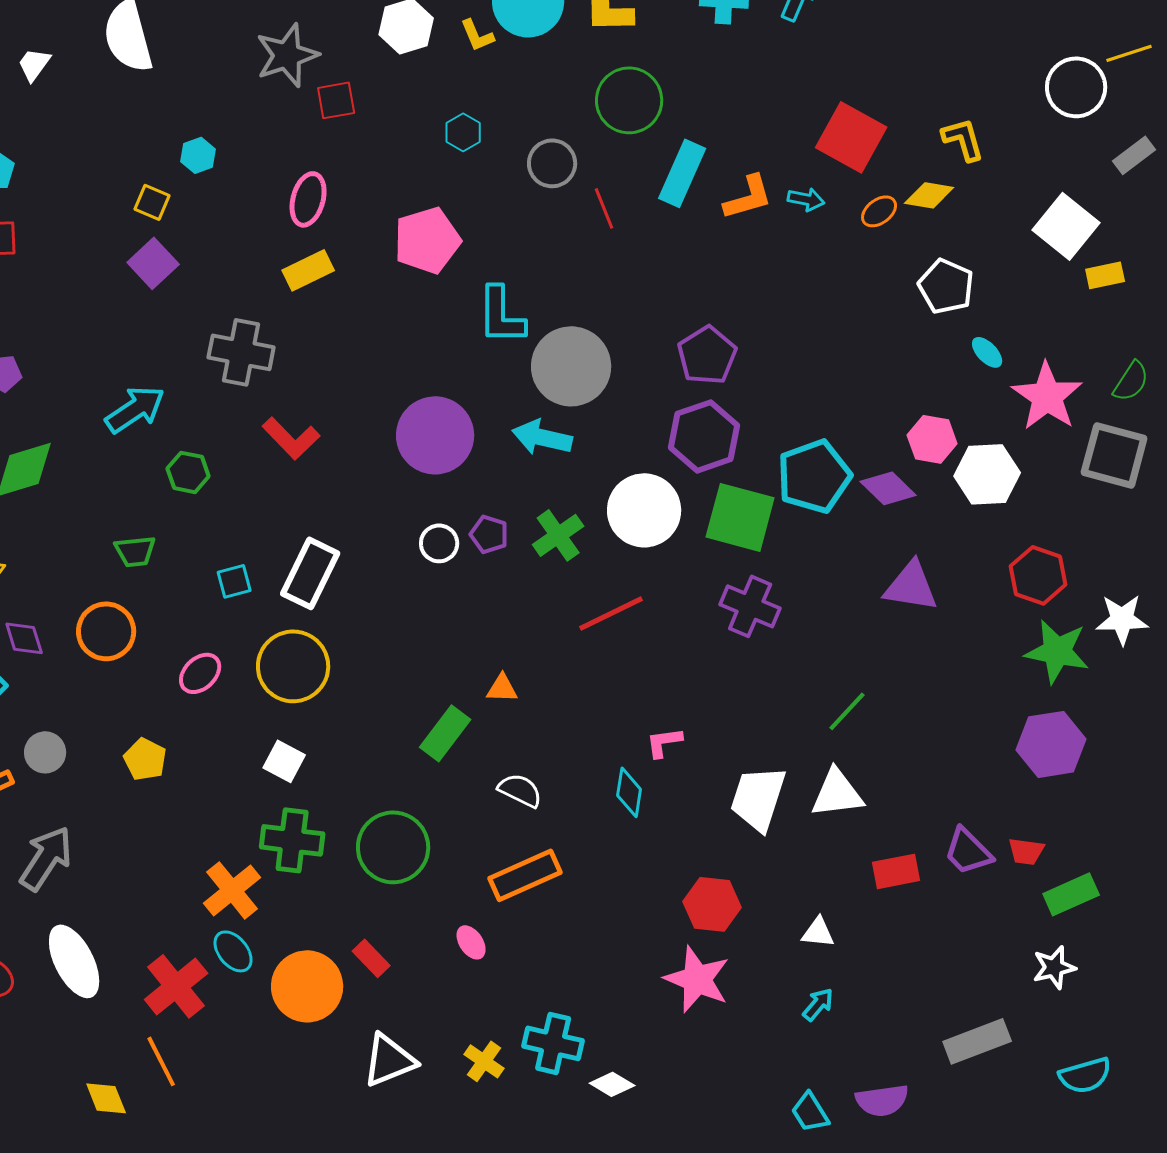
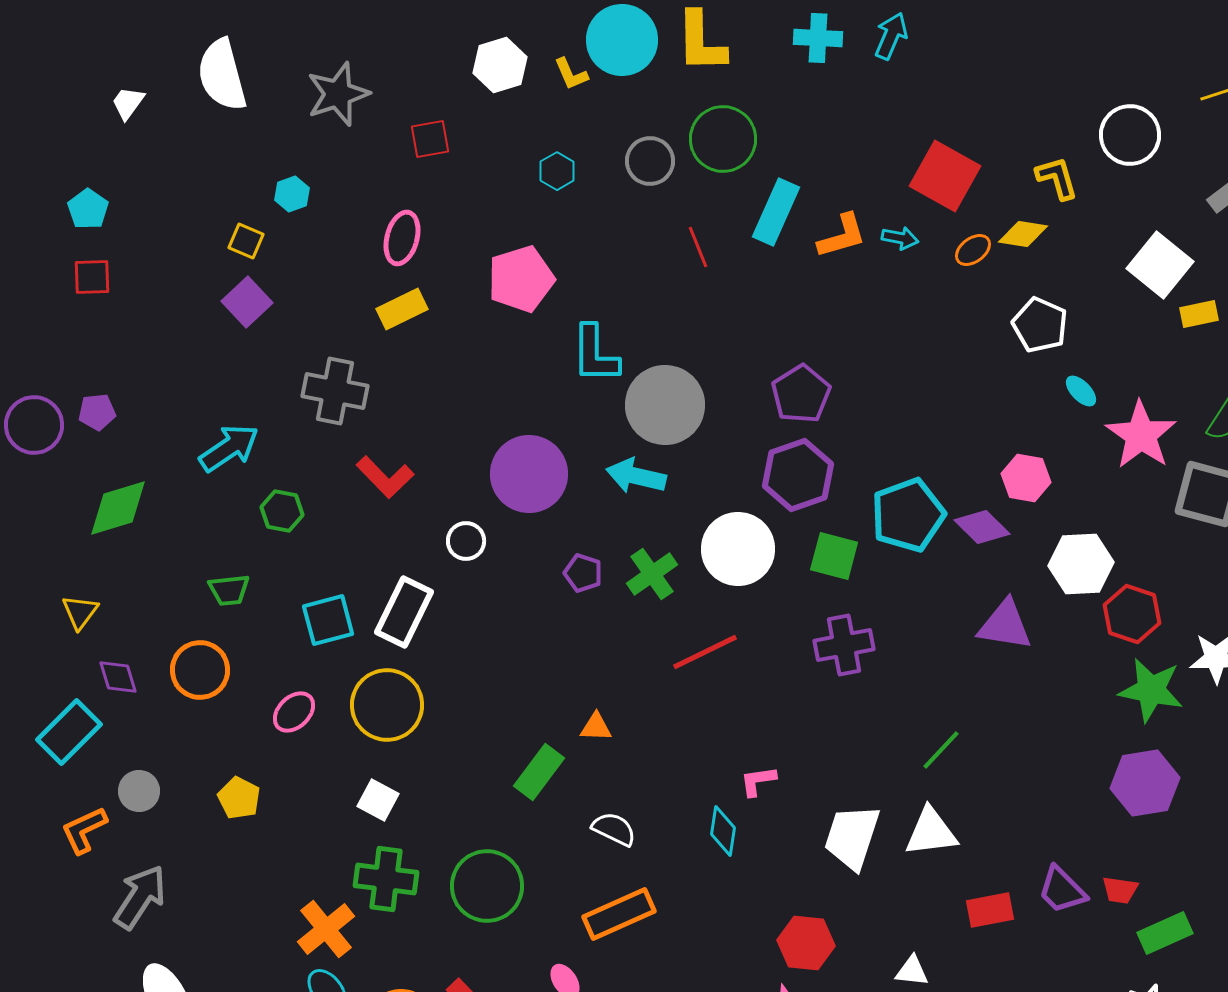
gray star: (287, 55) -> (338, 94), moved
white circle: (1076, 87) -> (1130, 135), moved
gray circle: (552, 163) -> (650, 161), moved
white hexagon: (987, 474) -> (1081, 564), moved
green square: (740, 517) -> (834, 556), size x0.7
white circle: (439, 543) -> (466, 541), moved
cyan square: (234, 581) -> (328, 620), size x1.5
purple cross: (750, 606) -> (844, 645), turned -34

